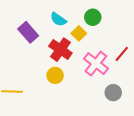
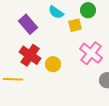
yellow square: (79, 33) -> (75, 25), turned 32
red cross: (60, 50) -> (30, 55), moved

